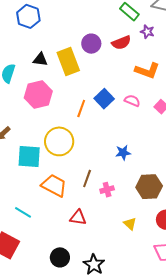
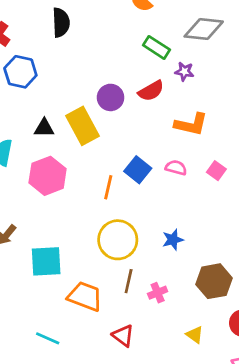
yellow circle: (59, 141) -> (118, 240), moved
red triangle: (78, 218) -> (123, 336), turned 36

